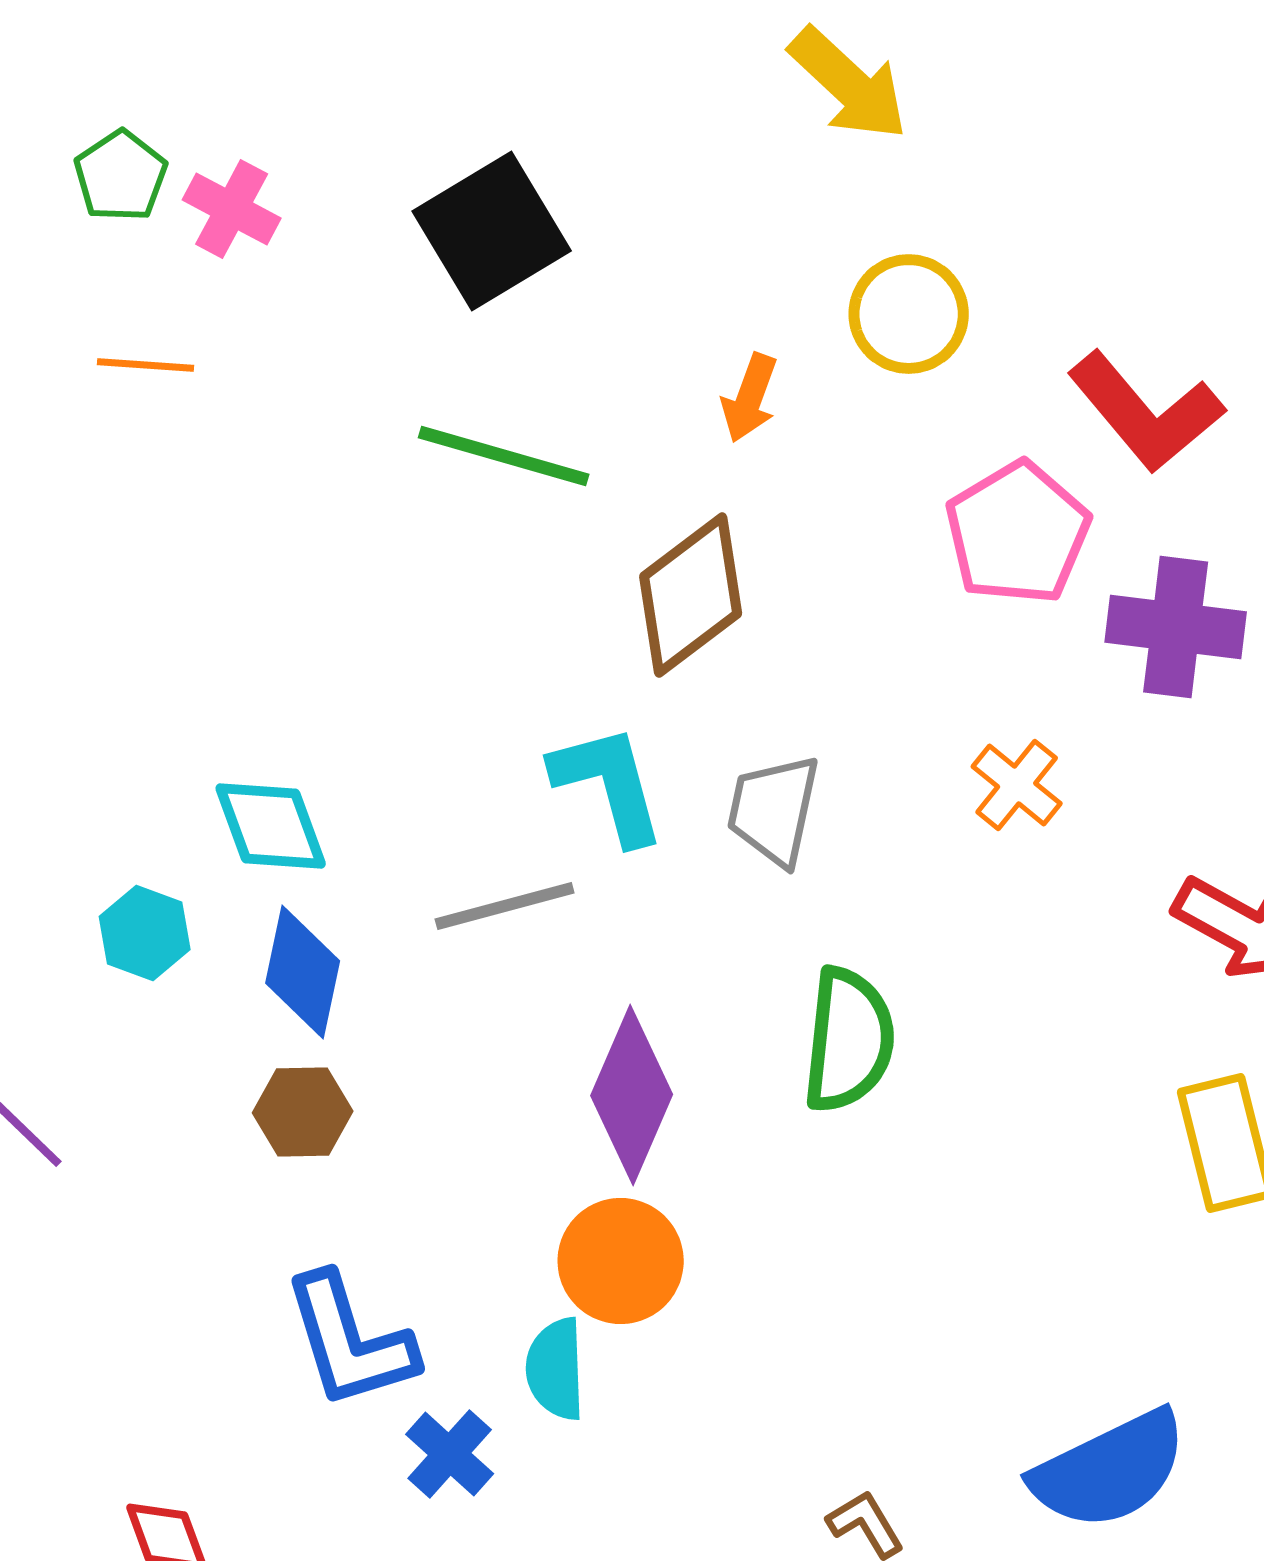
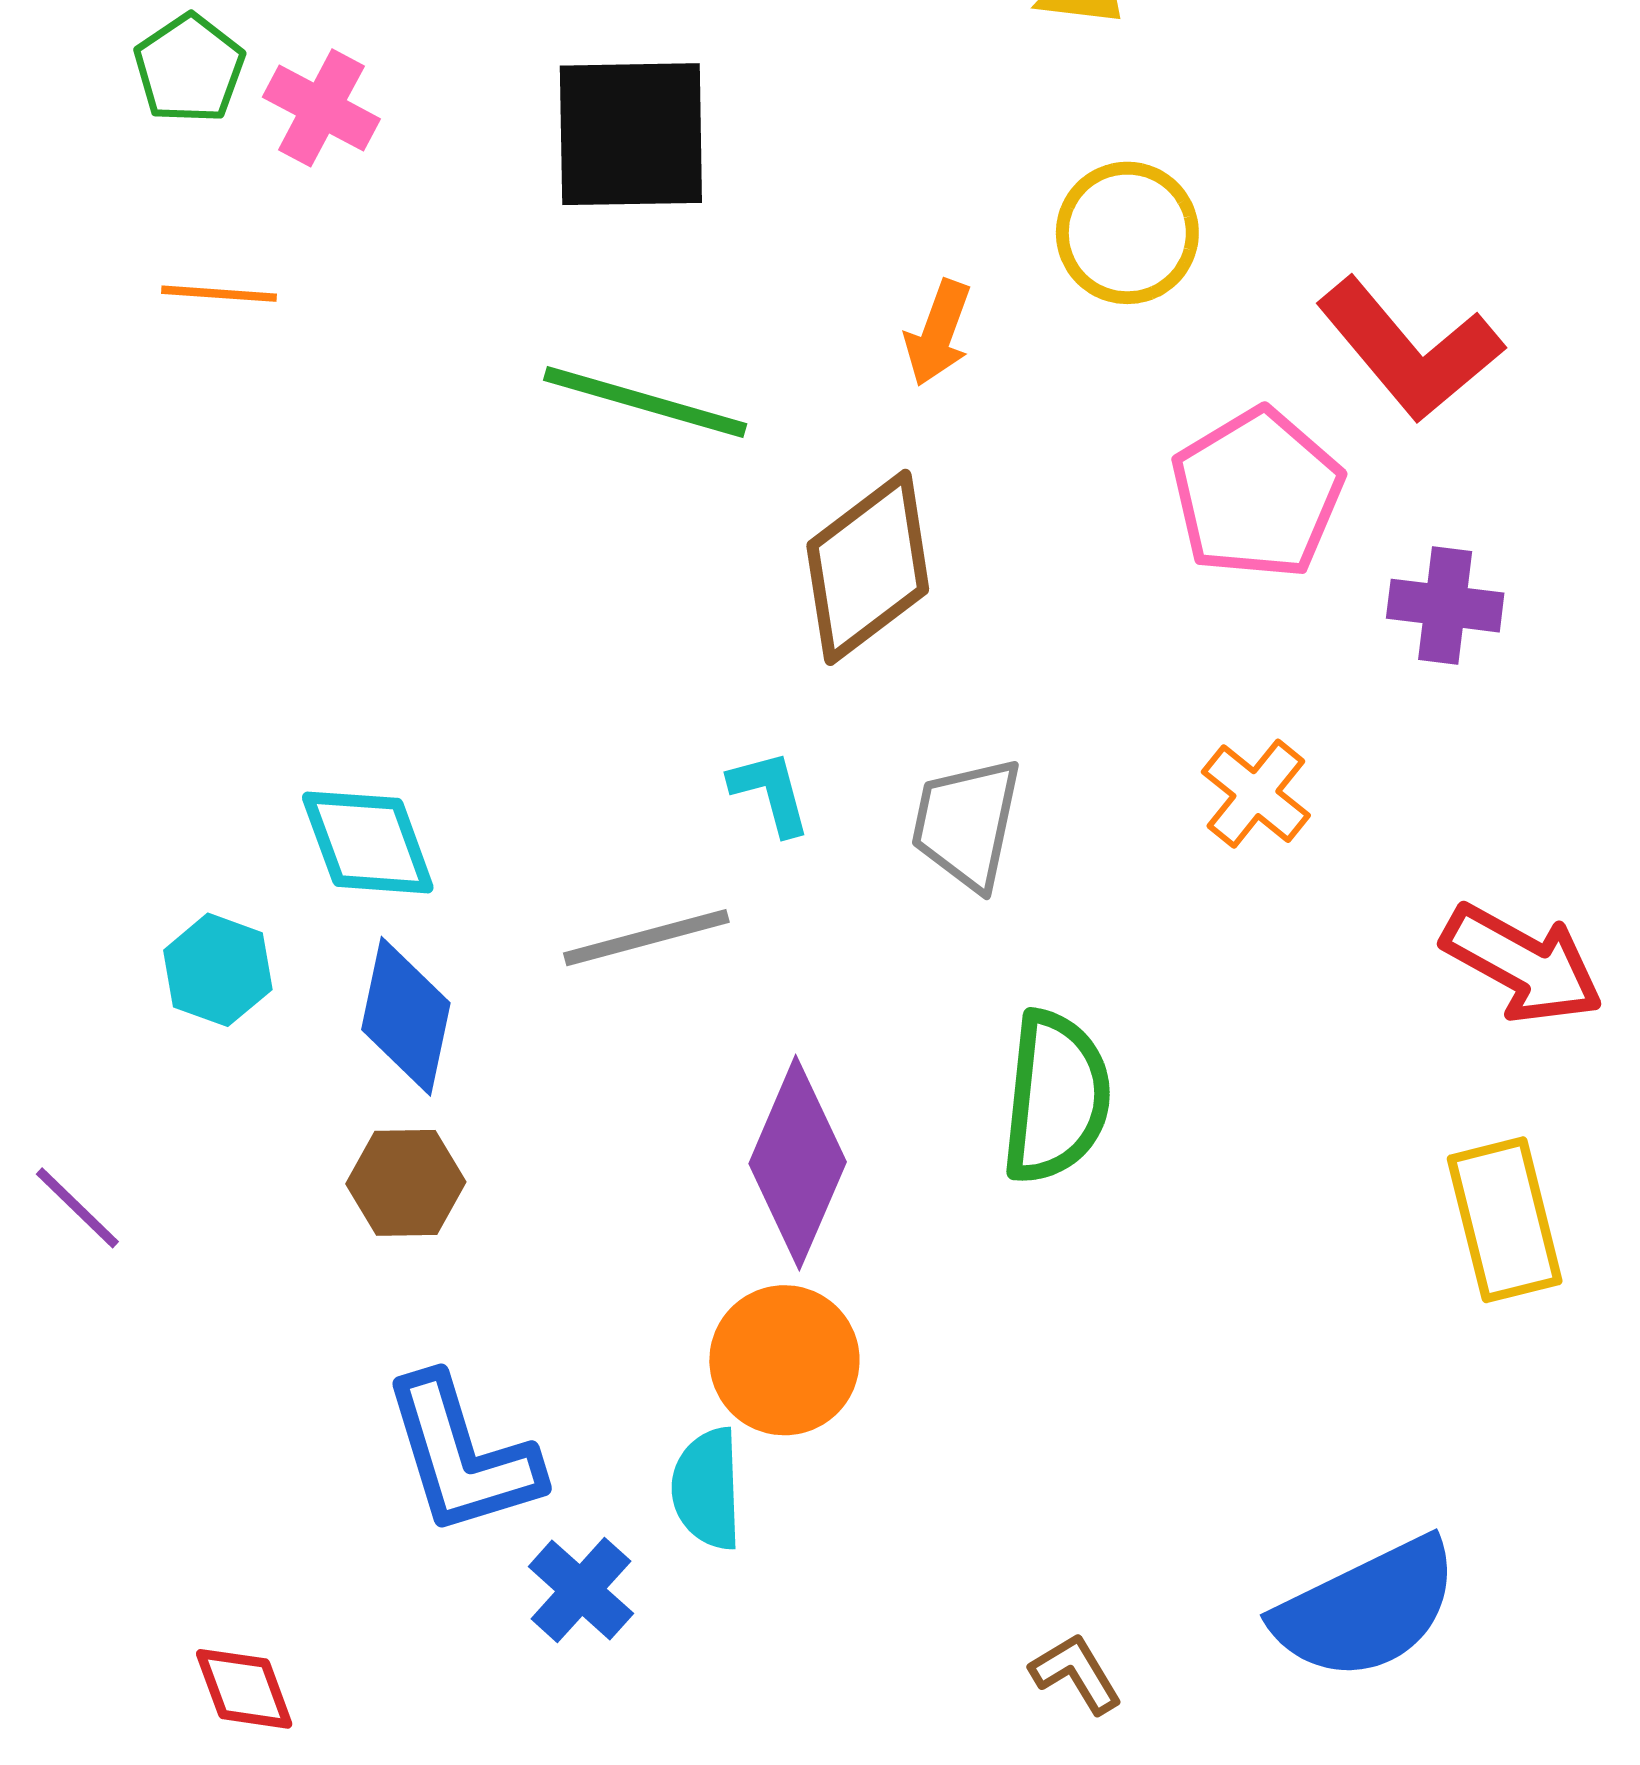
black square: (492, 231) -> (631, 134), turned 30
purple cross: (1176, 627) -> (1445, 606), size x0.7
cyan L-shape: (609, 784) -> (770, 792), size x0.6

